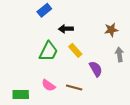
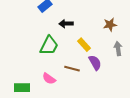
yellow rectangle: (75, 50) -> (84, 45), moved
brown line: (74, 87) -> (72, 69), moved

